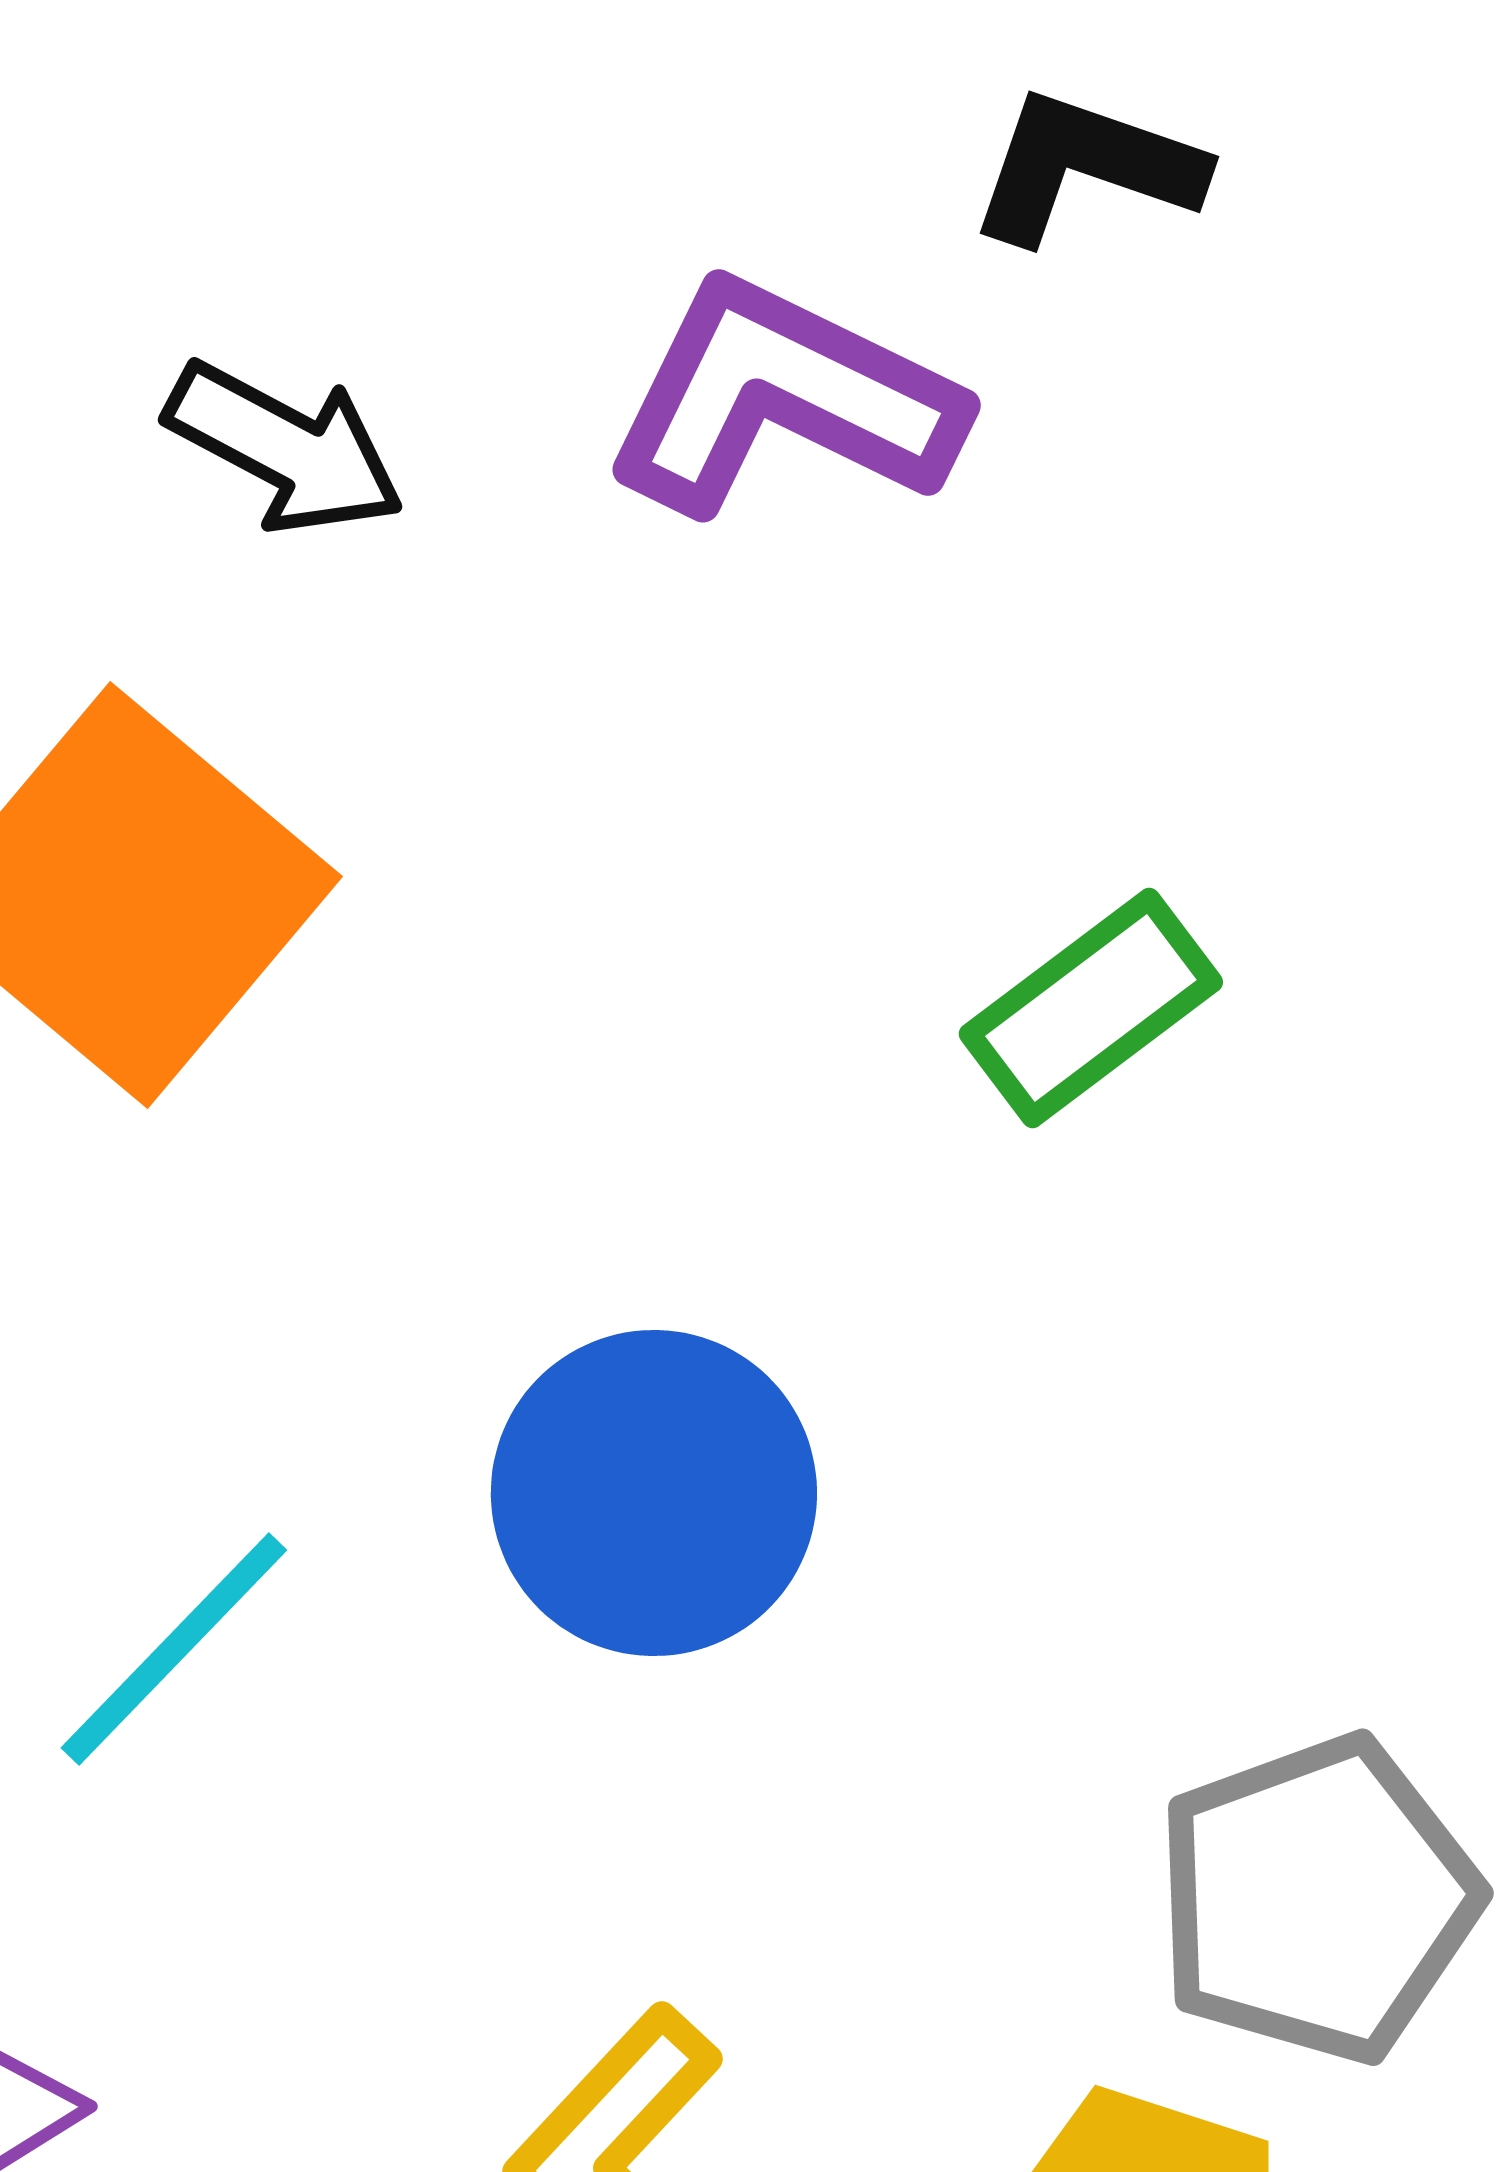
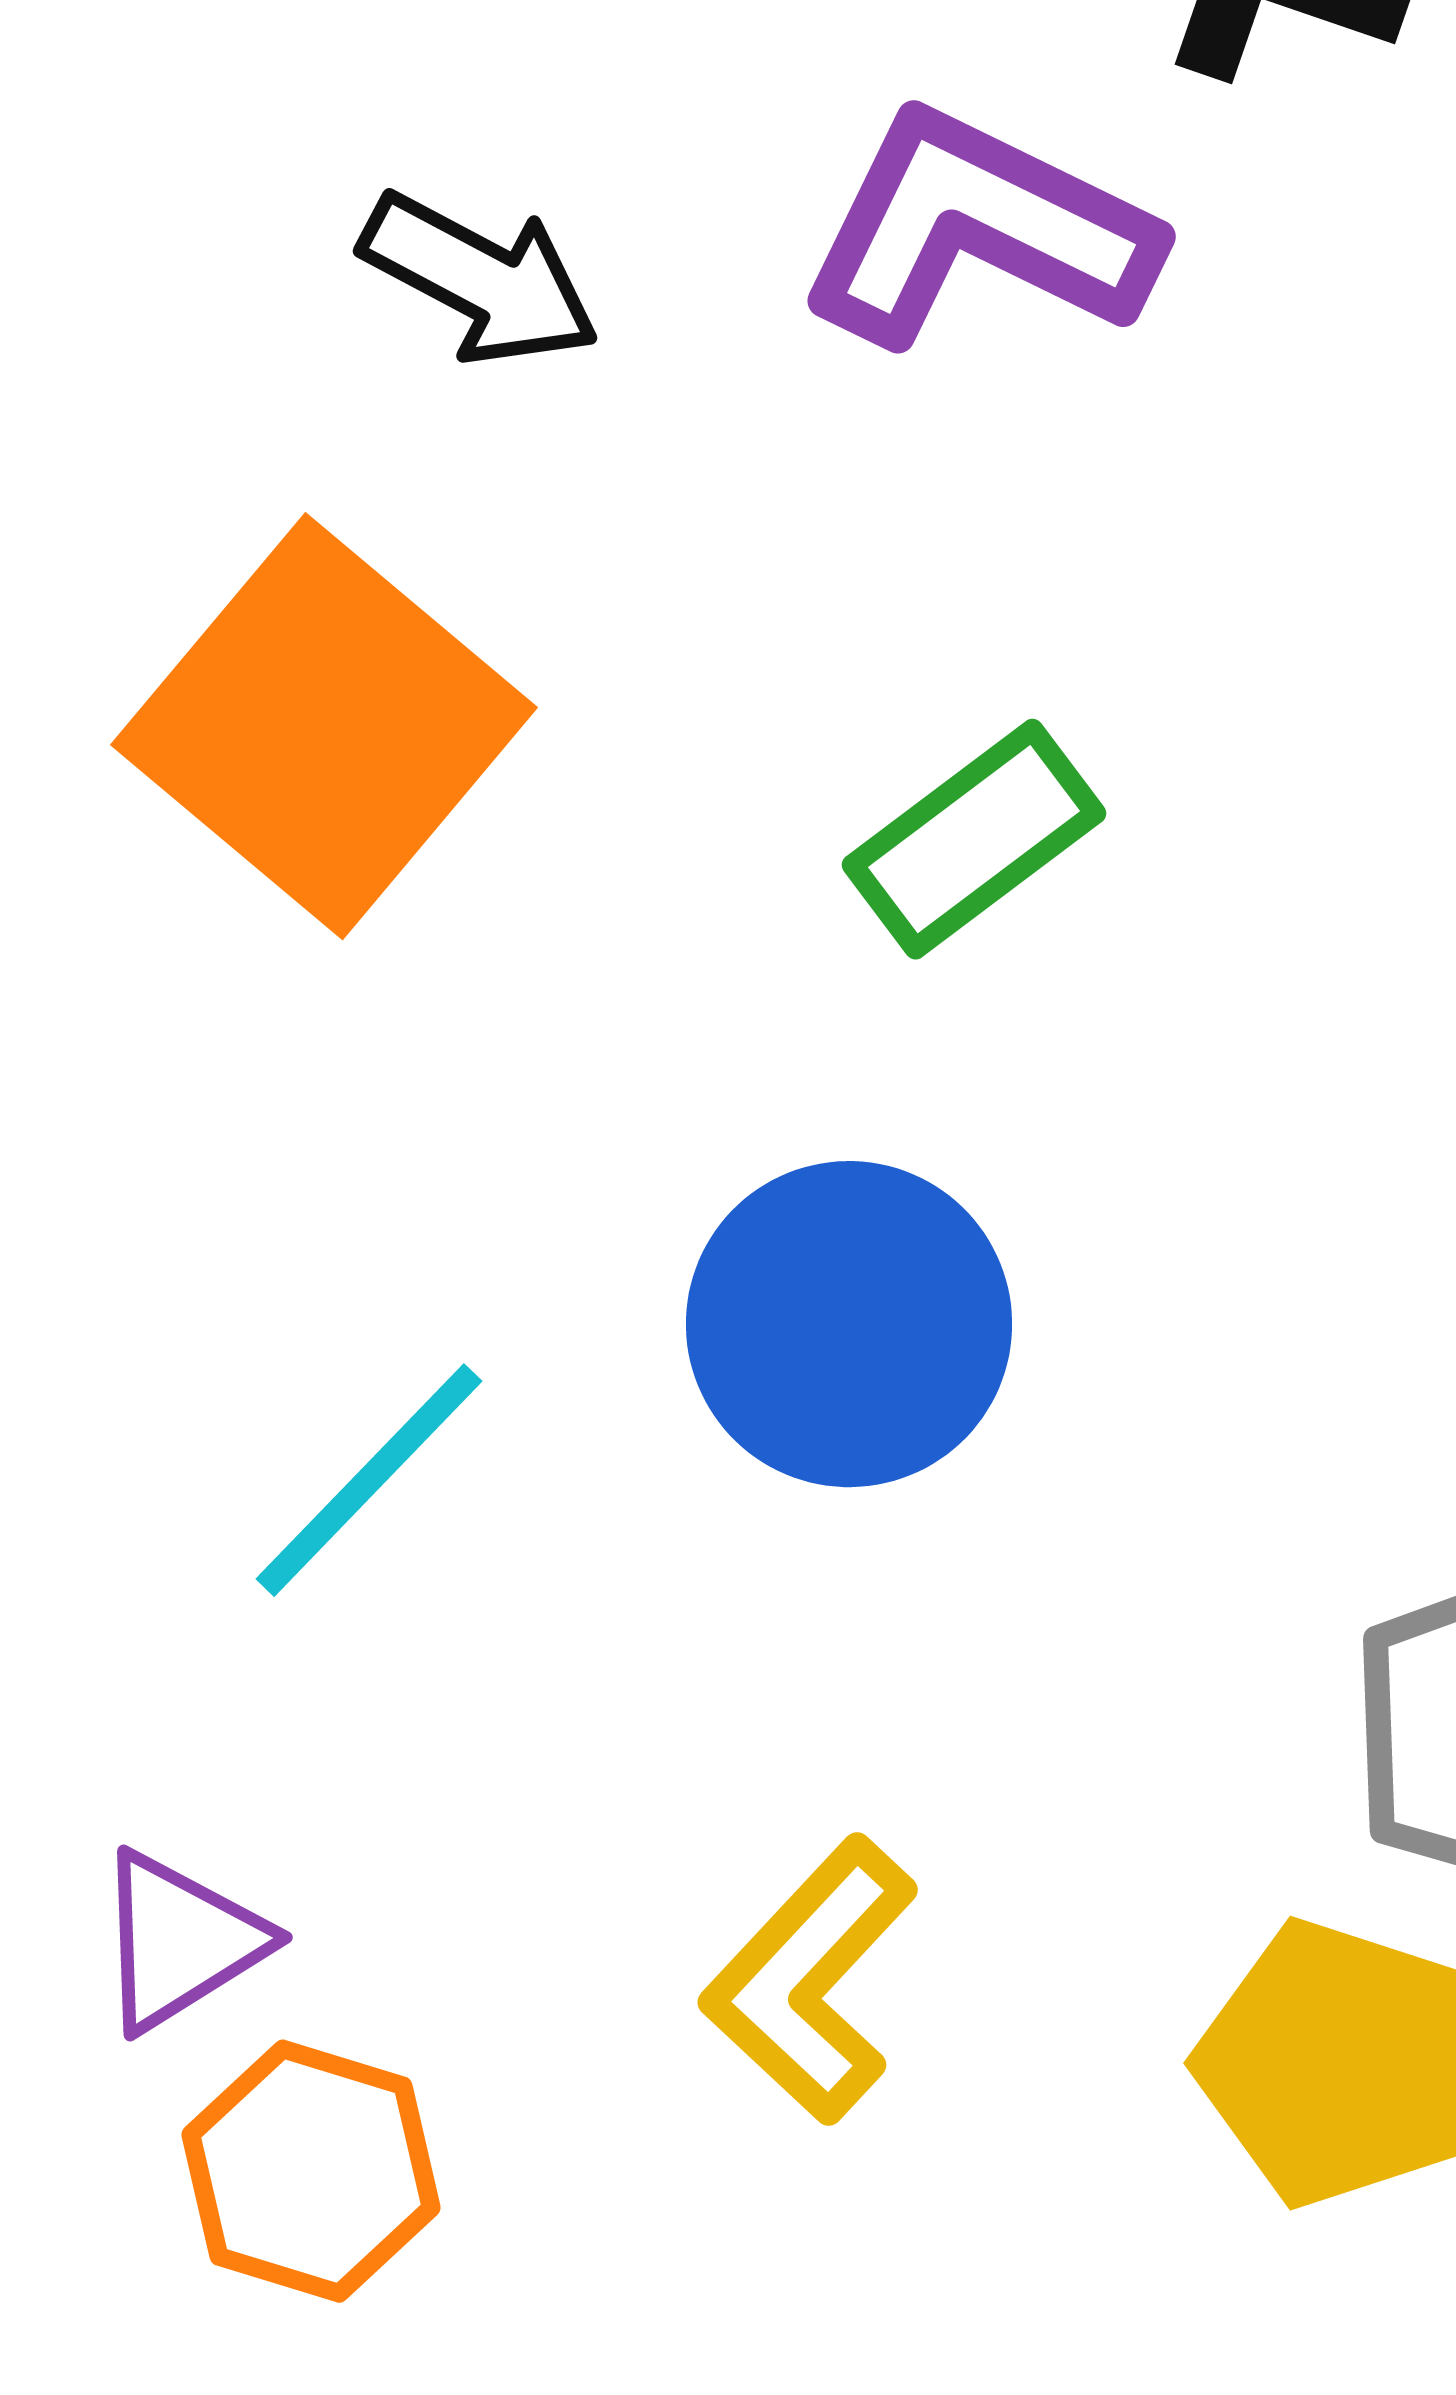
green rectangle: (1091, 1008) -> (974, 839), moved

